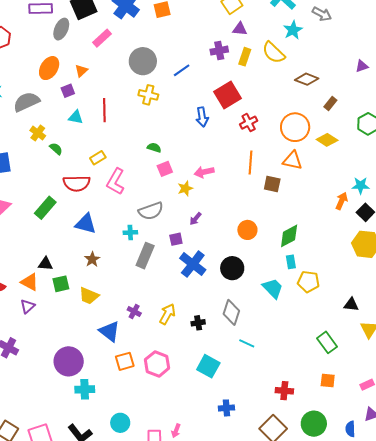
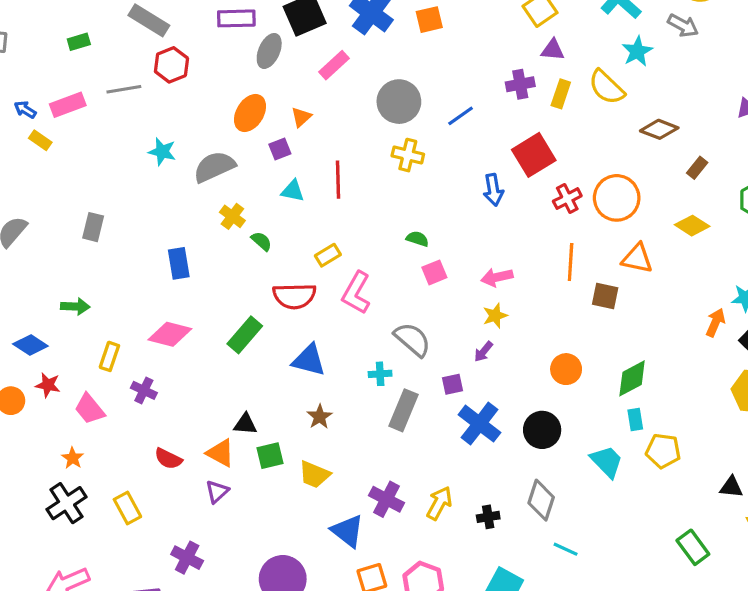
orange circle: (295, 127) -> (617, 198), moved
yellow star: (185, 188) -> (495, 316), moved
gray semicircle: (151, 211) -> (412, 339), turned -120
purple cross: (134, 311) -> (386, 499), size x1.5

